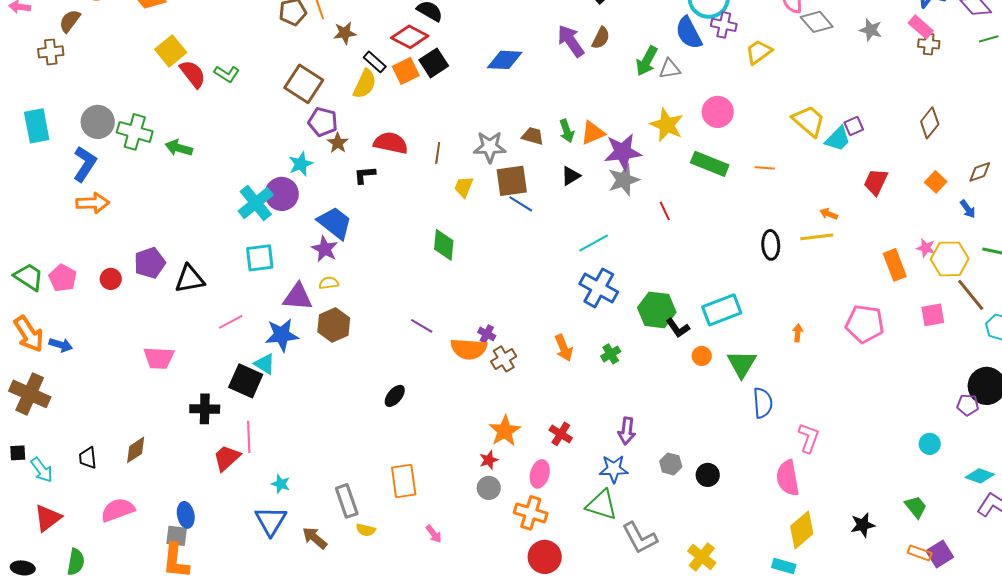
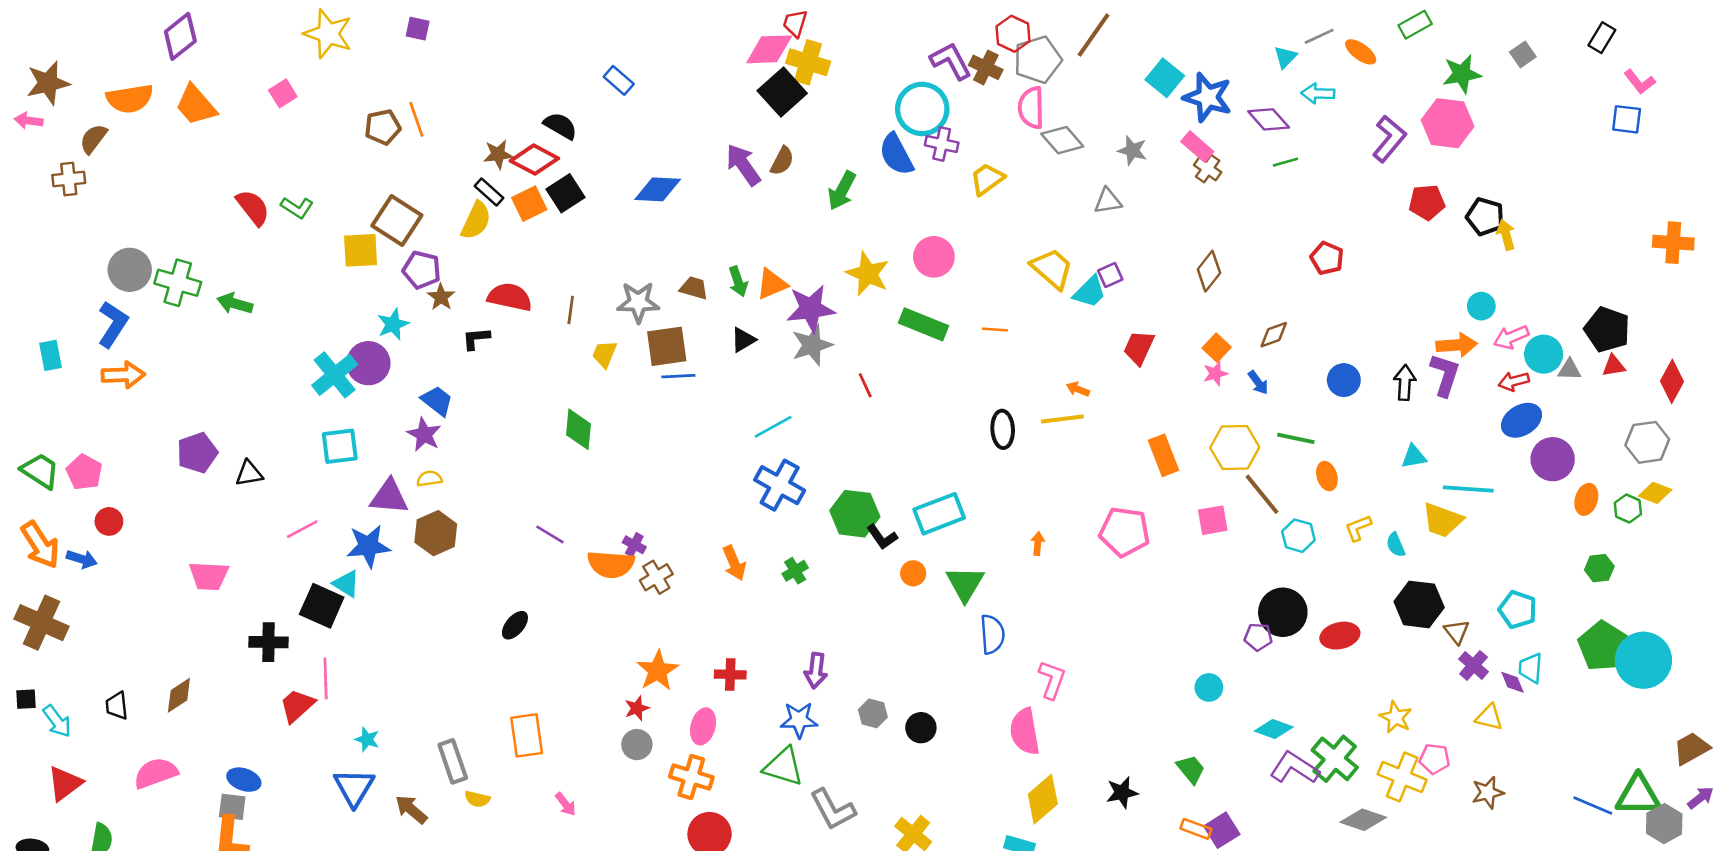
brown star: (345, 33) -> (498, 154), moved
brown cross: (929, 44) -> (1208, 169), turned 30
yellow square: (171, 51) -> (361, 250), moved, turned 36
gray triangle: (670, 69) -> (1108, 201), moved
cyan rectangle: (37, 126) -> (51, 355), moved, size x0.7
blue line: (521, 204) -> (678, 376), turned -35
blue trapezoid: (335, 223) -> (437, 401), size x0.7
pink star: (926, 248) -> (1215, 374), moved, turned -30
red circle: (111, 279) -> (109, 521), moved
black triangle: (190, 279) -> (249, 473), size x0.7
red cross: (561, 434) -> (730, 674), turned -30
blue ellipse: (186, 515) -> (244, 780), turned -60

